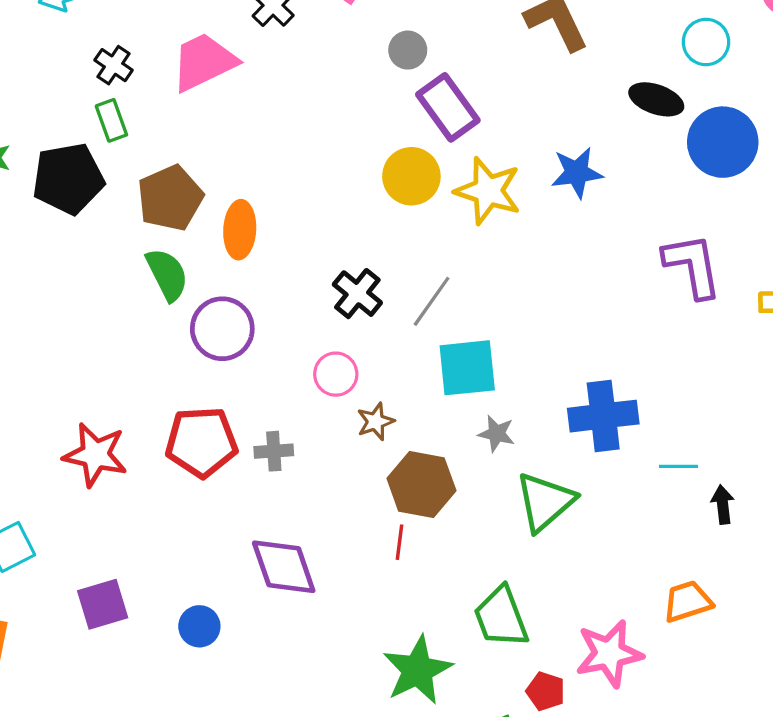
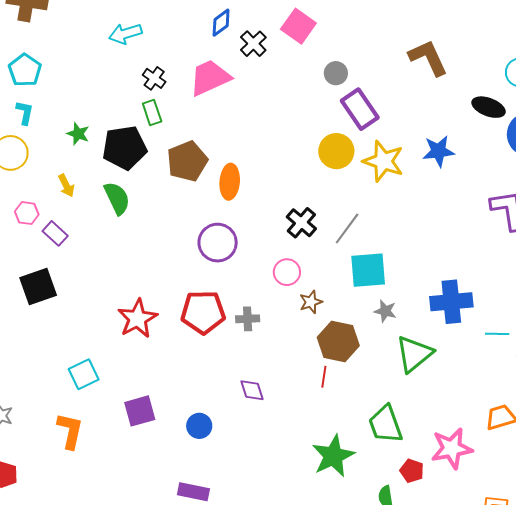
green semicircle: (167, 274) -> (117, 198), moved
red star: (95, 455) -> (137, 319), turned 30
purple diamond: (284, 567) -> (252, 390), size x0.6

